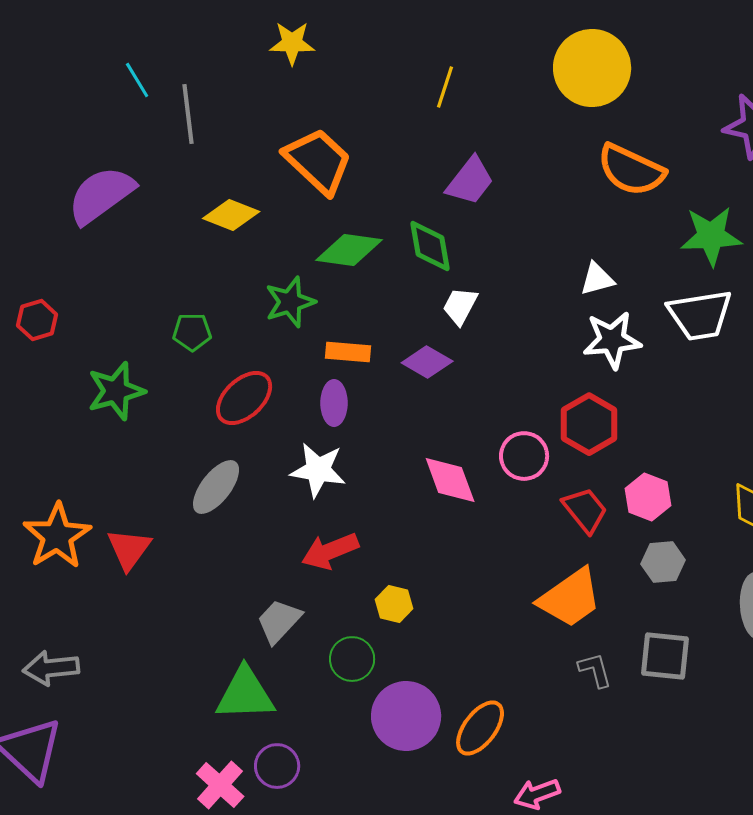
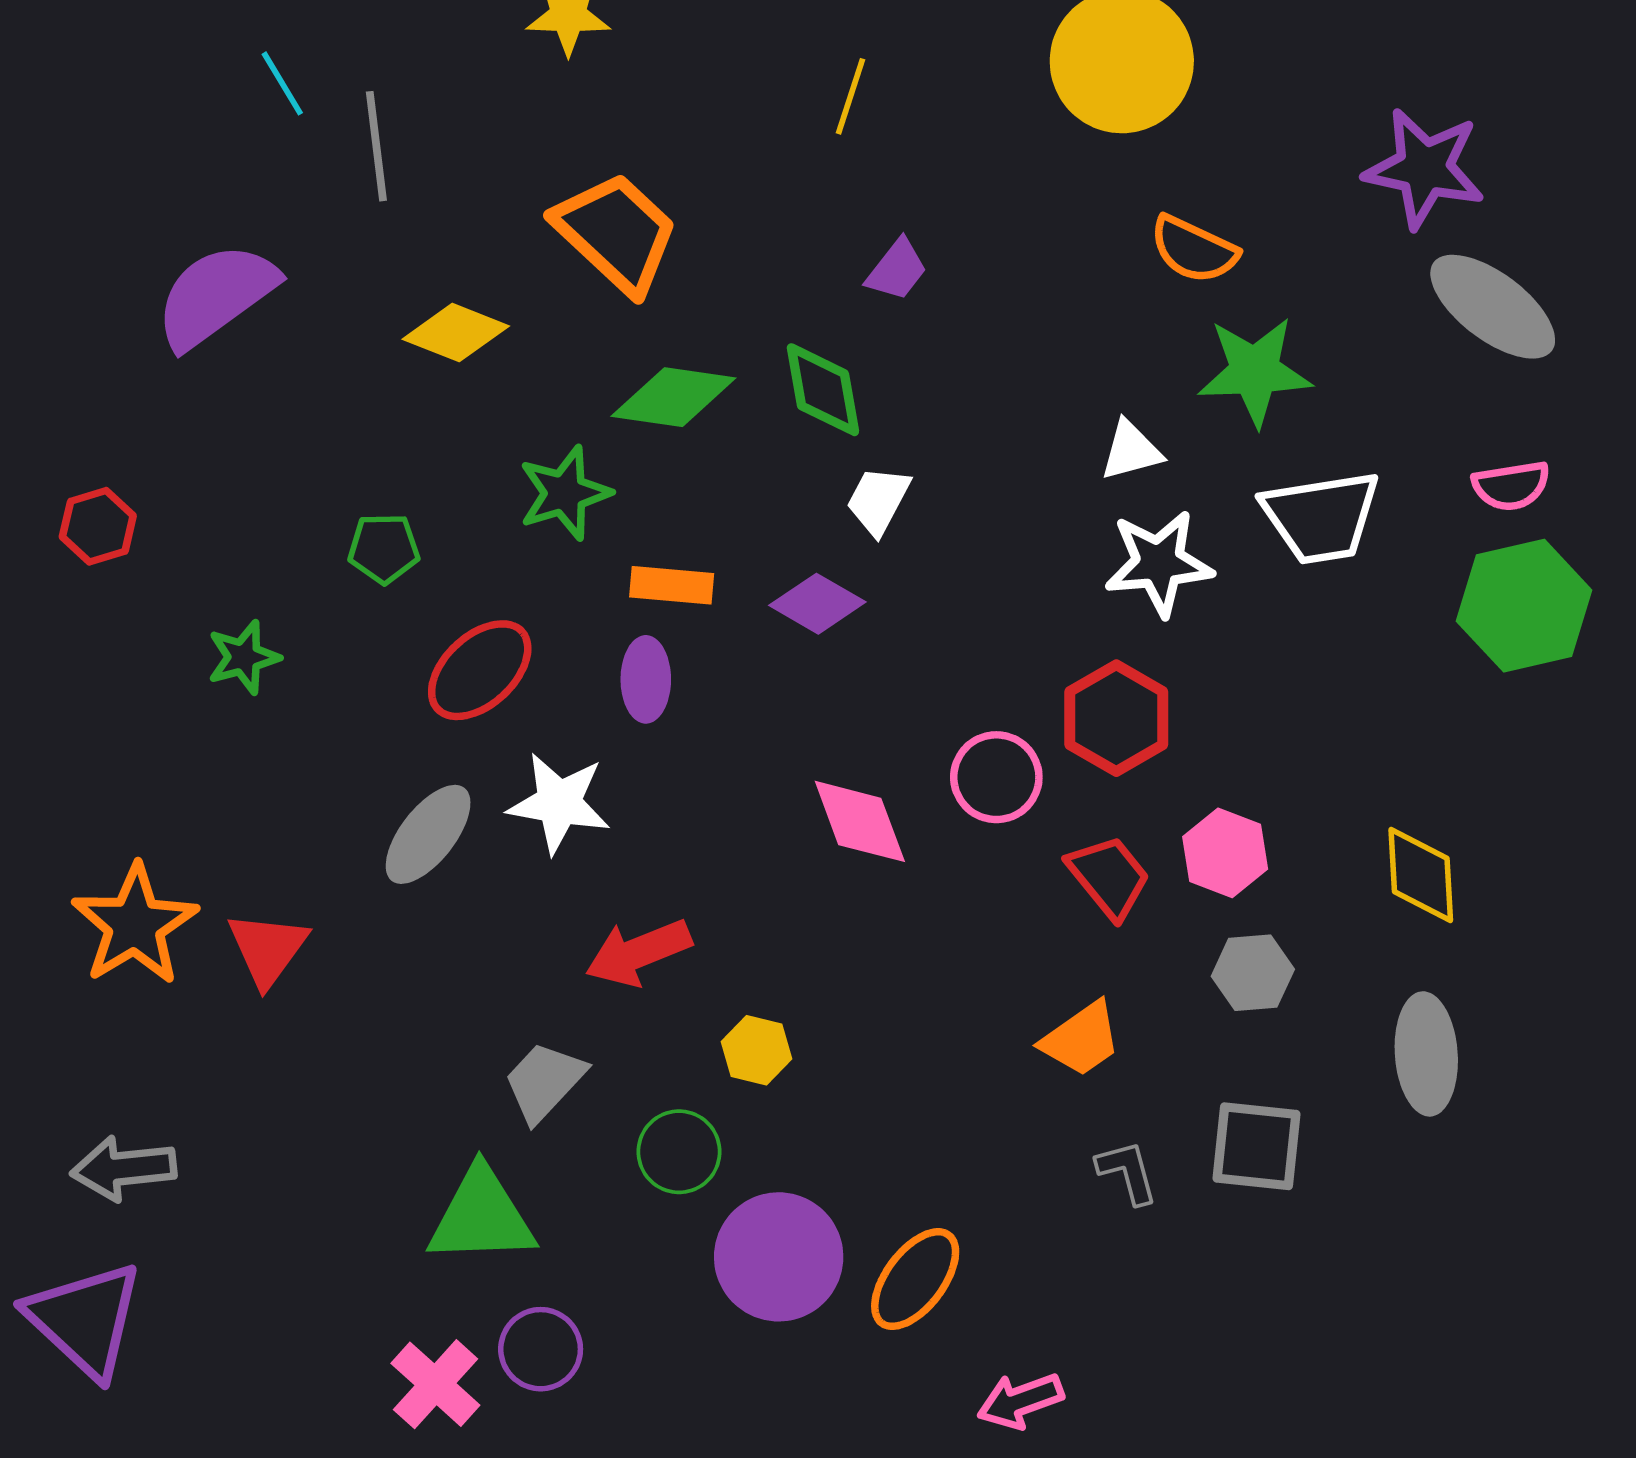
orange semicircle: (631, 170) -> (1194, 249), size x0.7
purple trapezoid: (470, 181) -> (897, 270), size x0.7
green star: (711, 236) -> (1255, 371), moved
green star: (116, 391) -> (244, 657), size x0.7
white star: (318, 470) -> (559, 803), moved
orange trapezoid: (570, 598) -> (1081, 1039), size x0.7

